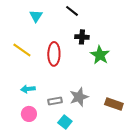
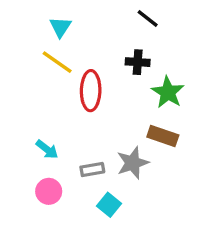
black line: (72, 11) -> (148, 18), moved
yellow line: (22, 50) -> (57, 62), moved
cyan arrow: (28, 89) -> (47, 149), turned -136
brown rectangle: (114, 104) -> (163, 136), moved

